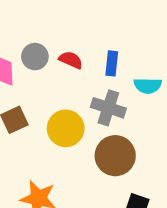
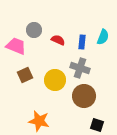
gray circle: (35, 57) -> (34, 30), moved
cyan semicircle: (148, 86) -> (103, 37), moved, turned -70

